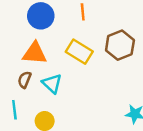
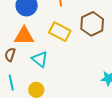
brown semicircle: (25, 80) -> (10, 55), moved

